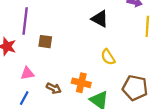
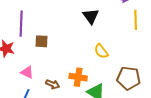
black triangle: (100, 19) -> (91, 16), turned 30
pink triangle: (27, 73) -> (27, 72), turned 40

